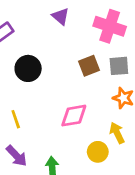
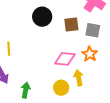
black circle: (28, 68) -> (42, 17), moved
pink diamond: (74, 116) -> (65, 59), moved

